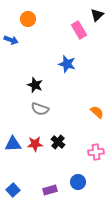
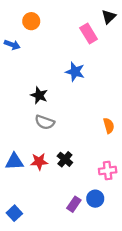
orange semicircle: (97, 112) -> (109, 126), turned 32
blue circle: (78, 182) -> (95, 199), moved
purple rectangle: (50, 190) -> (74, 204), moved, turned -40

